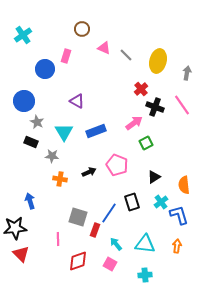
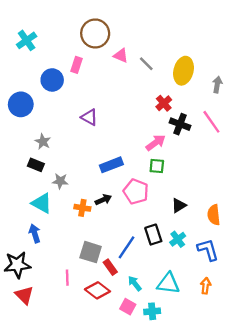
brown circle: (82, 29) -> (95, 33), size x1.6
blue circle: (24, 101) -> (21, 104), moved
blue rectangle: (96, 131) -> (111, 165), moved
cyan triangle: (64, 132) -> (42, 203), moved, turned -30
green square: (146, 143) -> (157, 166), moved, turned 32
orange cross: (60, 179) -> (82, 208), moved
cyan cross: (161, 202) -> (178, 239), moved
red rectangle: (95, 230) -> (110, 267), turned -56
red diamond: (78, 261) -> (97, 290), moved, turned 55
cyan cross: (145, 275) -> (152, 311), moved

